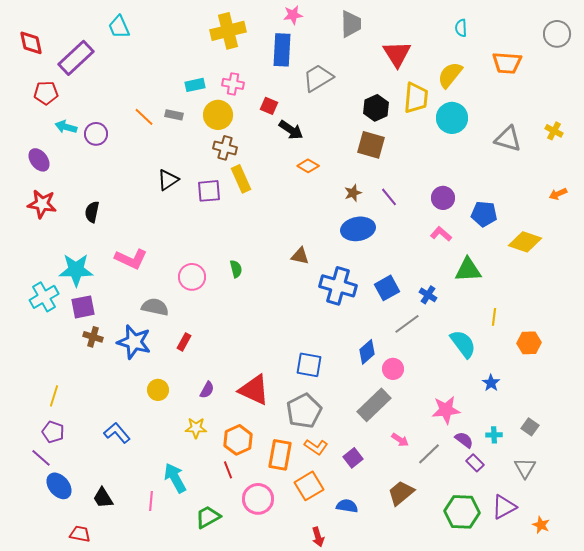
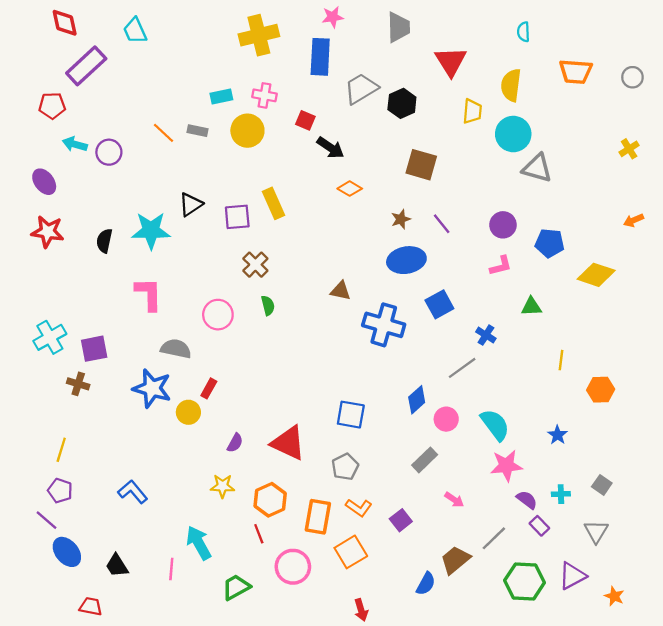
gray circle: (557, 34) -> (632, 77), moved, size x0.7
red diamond: (31, 43) -> (65, 23), moved
yellow semicircle: (450, 75) -> (511, 85), turned -32
yellow trapezoid: (416, 98) -> (472, 111), size x0.7
black hexagon: (376, 108) -> (402, 103), moved
yellow cross: (554, 131) -> (629, 149), turned 30
gray triangle: (508, 139) -> (537, 168), moved
brown cross: (225, 148) -> (255, 265), moved, turned 30
pink L-shape: (441, 234) -> (501, 266), turned 125
pink L-shape: (131, 259) -> (149, 294), turned -116
cyan star: (76, 270) -> (151, 231), moved
green triangle: (468, 270) -> (531, 307), size x0.7
blue square: (387, 288) -> (439, 304), moved
brown cross: (93, 337) -> (78, 384), moved
cyan semicircle: (463, 344) -> (495, 425), moved
yellow circle: (158, 390) -> (188, 412), moved
gray rectangle: (374, 405) -> (425, 460), size x0.7
gray pentagon: (304, 411) -> (345, 467), size x0.7
gray line: (429, 454) -> (494, 538), moved
blue semicircle: (347, 506) -> (426, 584), moved, turned 110

